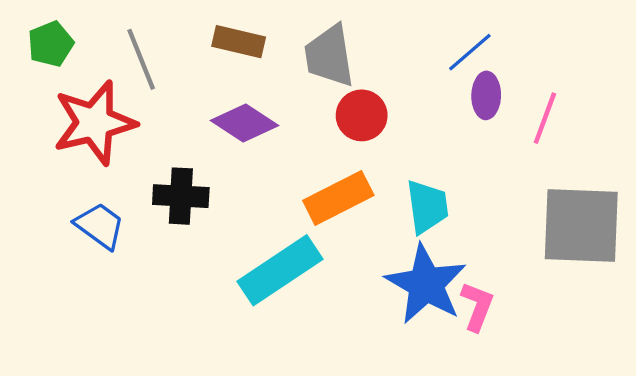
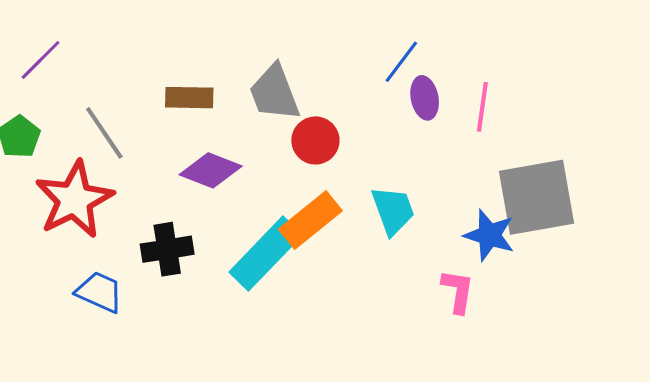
cyan rectangle: (280, 270) -> (266, 253), moved
blue star: (426, 284) -> (489, 235), moved, size x0.7

